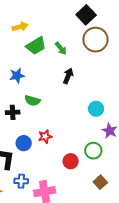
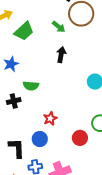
green arrow: (61, 48) -> (59, 27), moved
blue circle: (24, 143) -> (40, 139), moved

